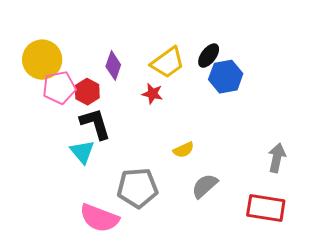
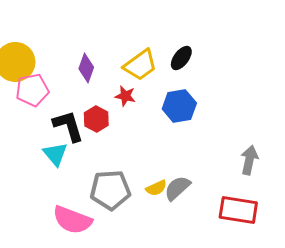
blue hexagon: (226, 77) -> (179, 106), moved
red hexagon: (87, 92) -> (96, 119), moved
yellow semicircle: (184, 150) -> (156, 188), moved

